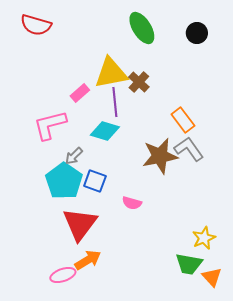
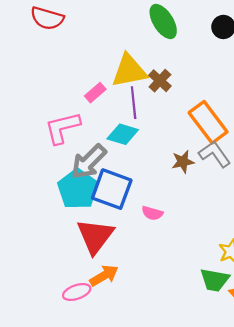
orange rectangle: (183, 120) -> (208, 122), size x1.5
gray arrow: (74, 156) -> (89, 162), size x1.8
brown star: (160, 156) -> (183, 162), size x0.6
blue square: (95, 181) -> (112, 189), size x1.6

